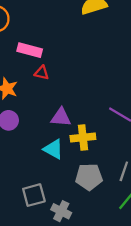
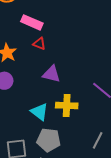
purple triangle: (61, 117) -> (52, 74), moved
gray pentagon: (89, 177) -> (49, 140), moved

